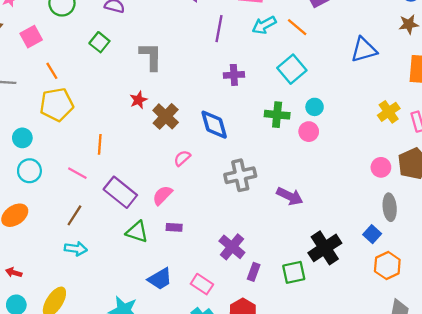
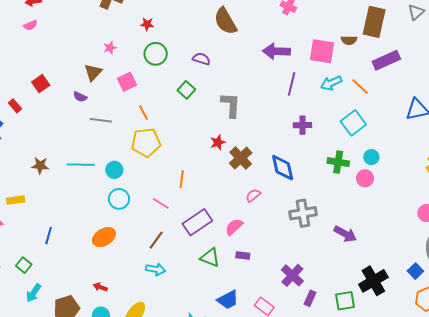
purple rectangle: (120, 192) -> (197, 222), turned -76

